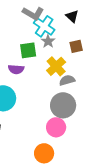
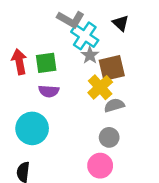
brown square: (76, 46) -> (112, 68), moved, size x1.5
green square: (28, 50) -> (46, 63), moved
gray circle: (63, 105) -> (109, 137), size x0.6

